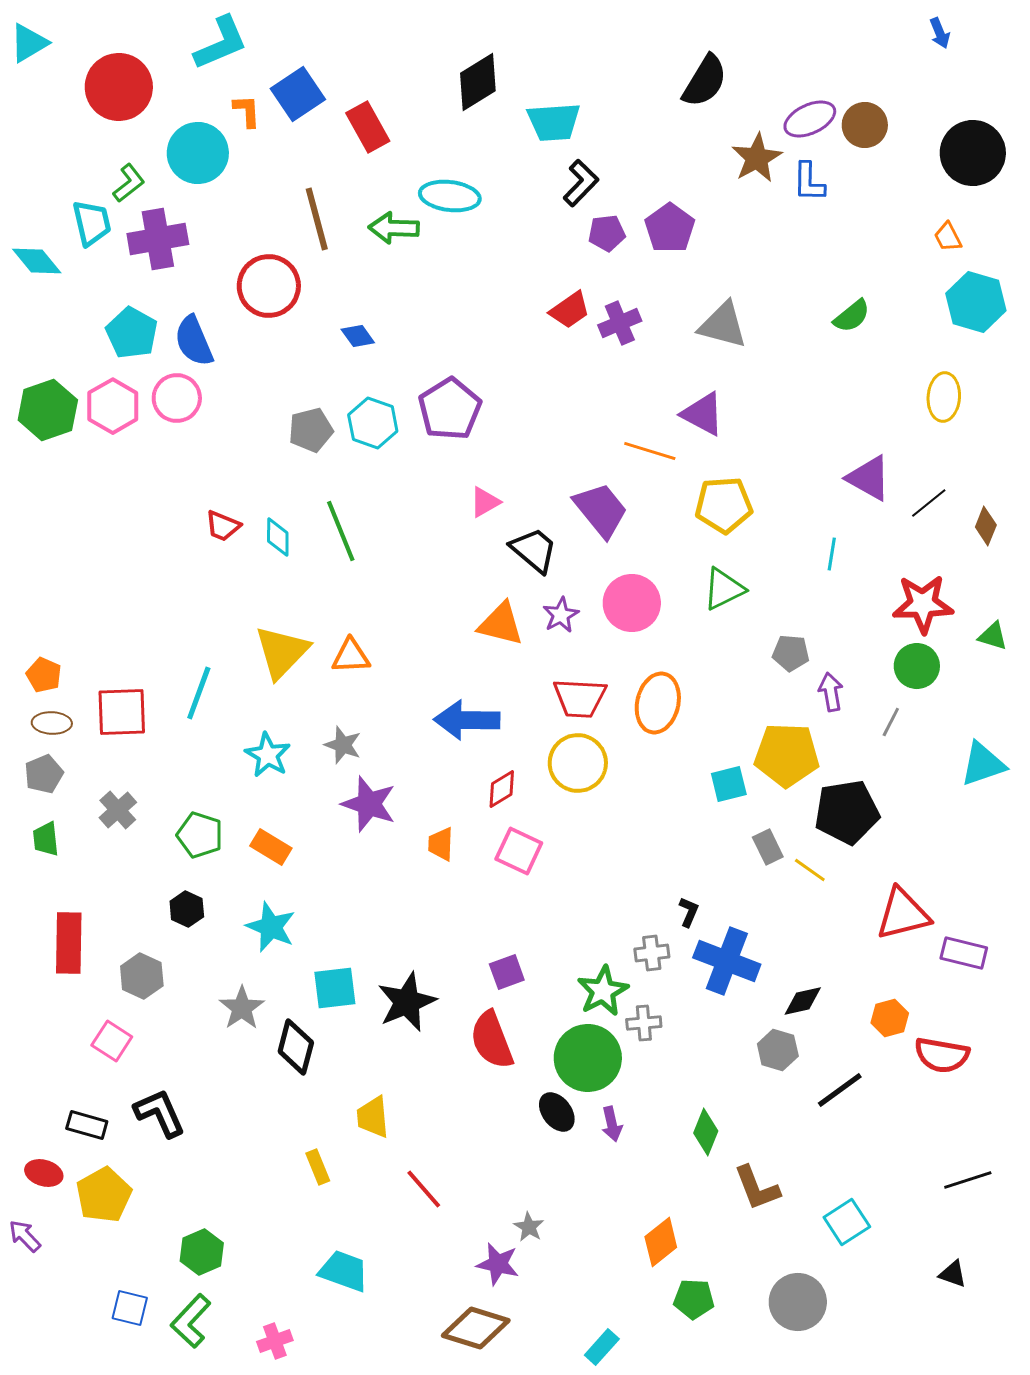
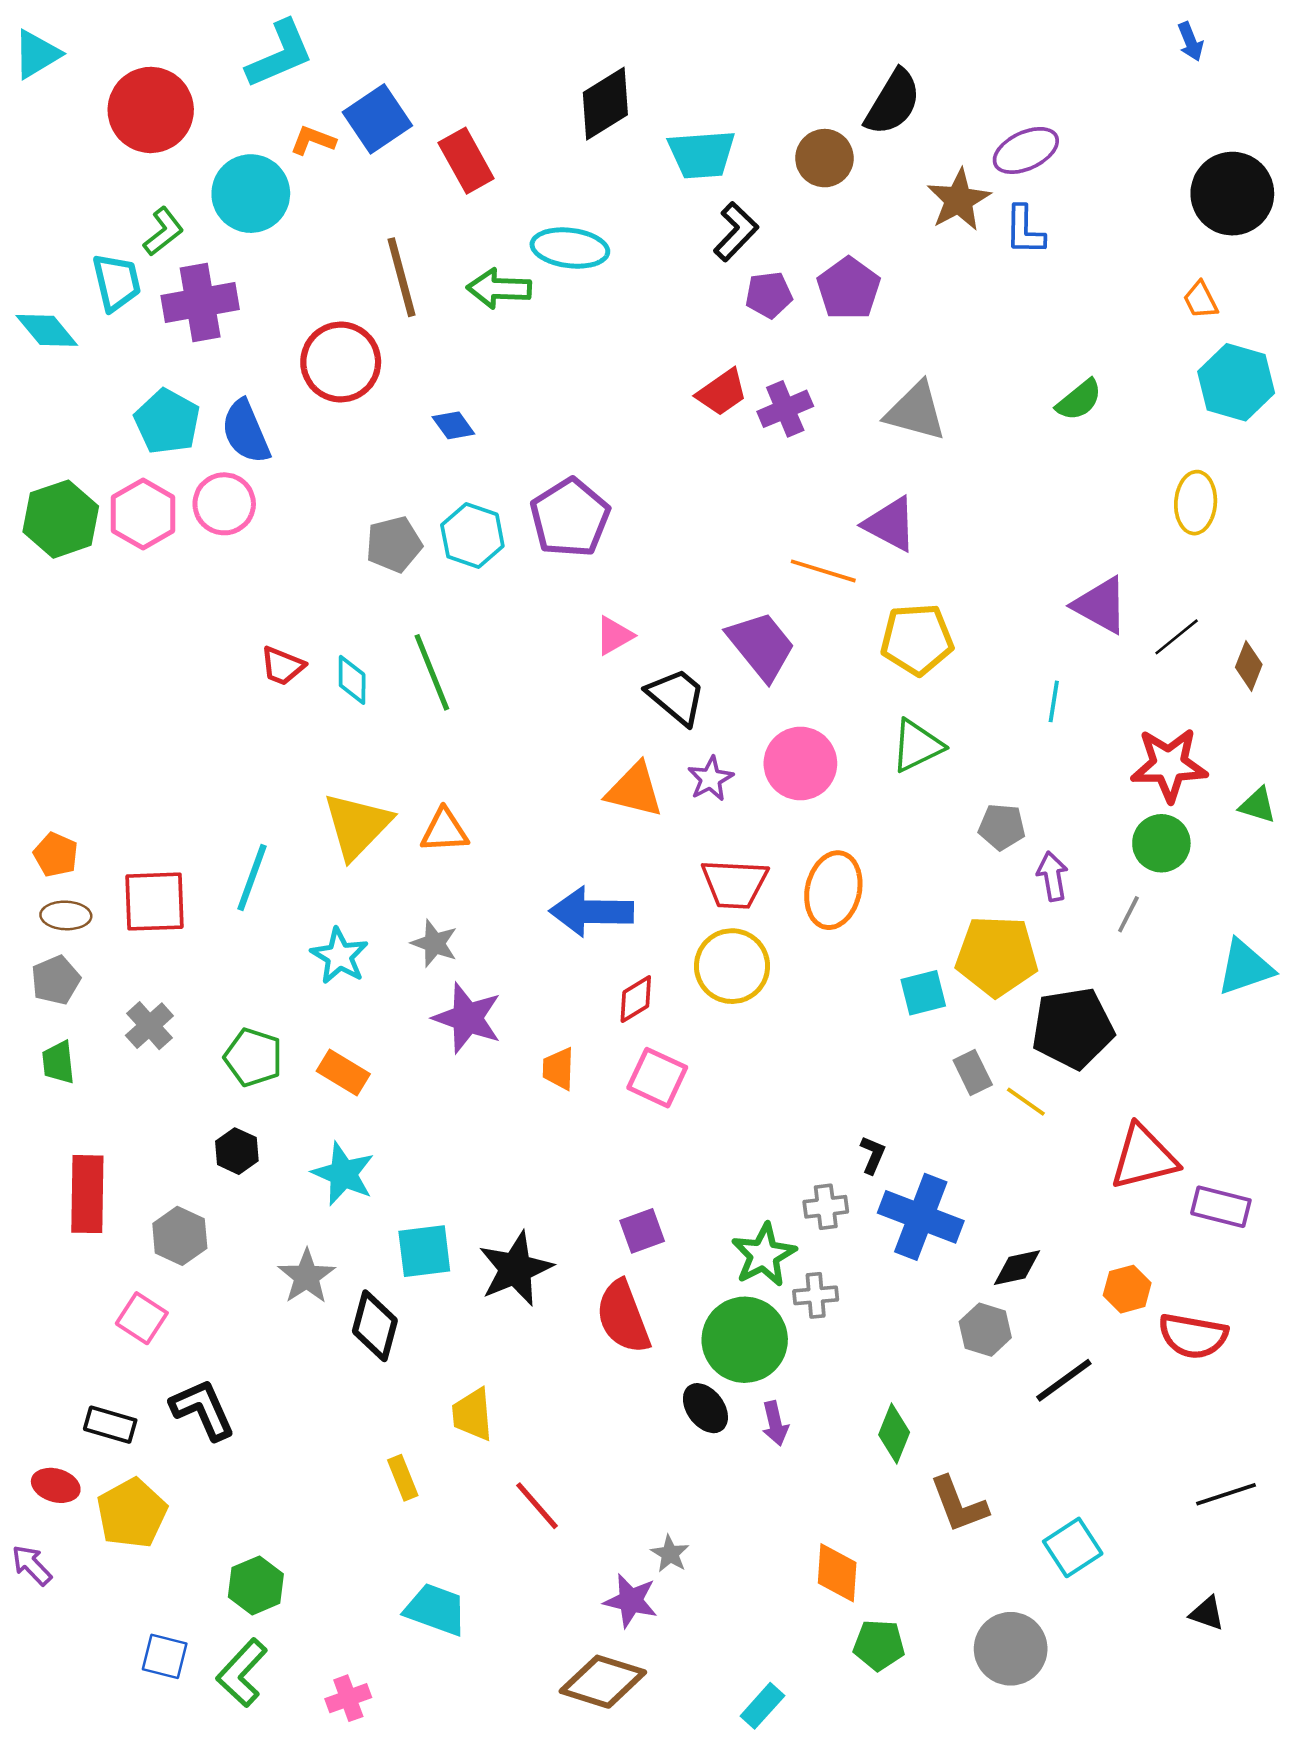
orange L-shape: (247, 111) -> (313, 140), turned -66
brown circle: (865, 125) -> (824, 158), moved
orange diamond: (661, 1242) -> (837, 1573), turned -48

